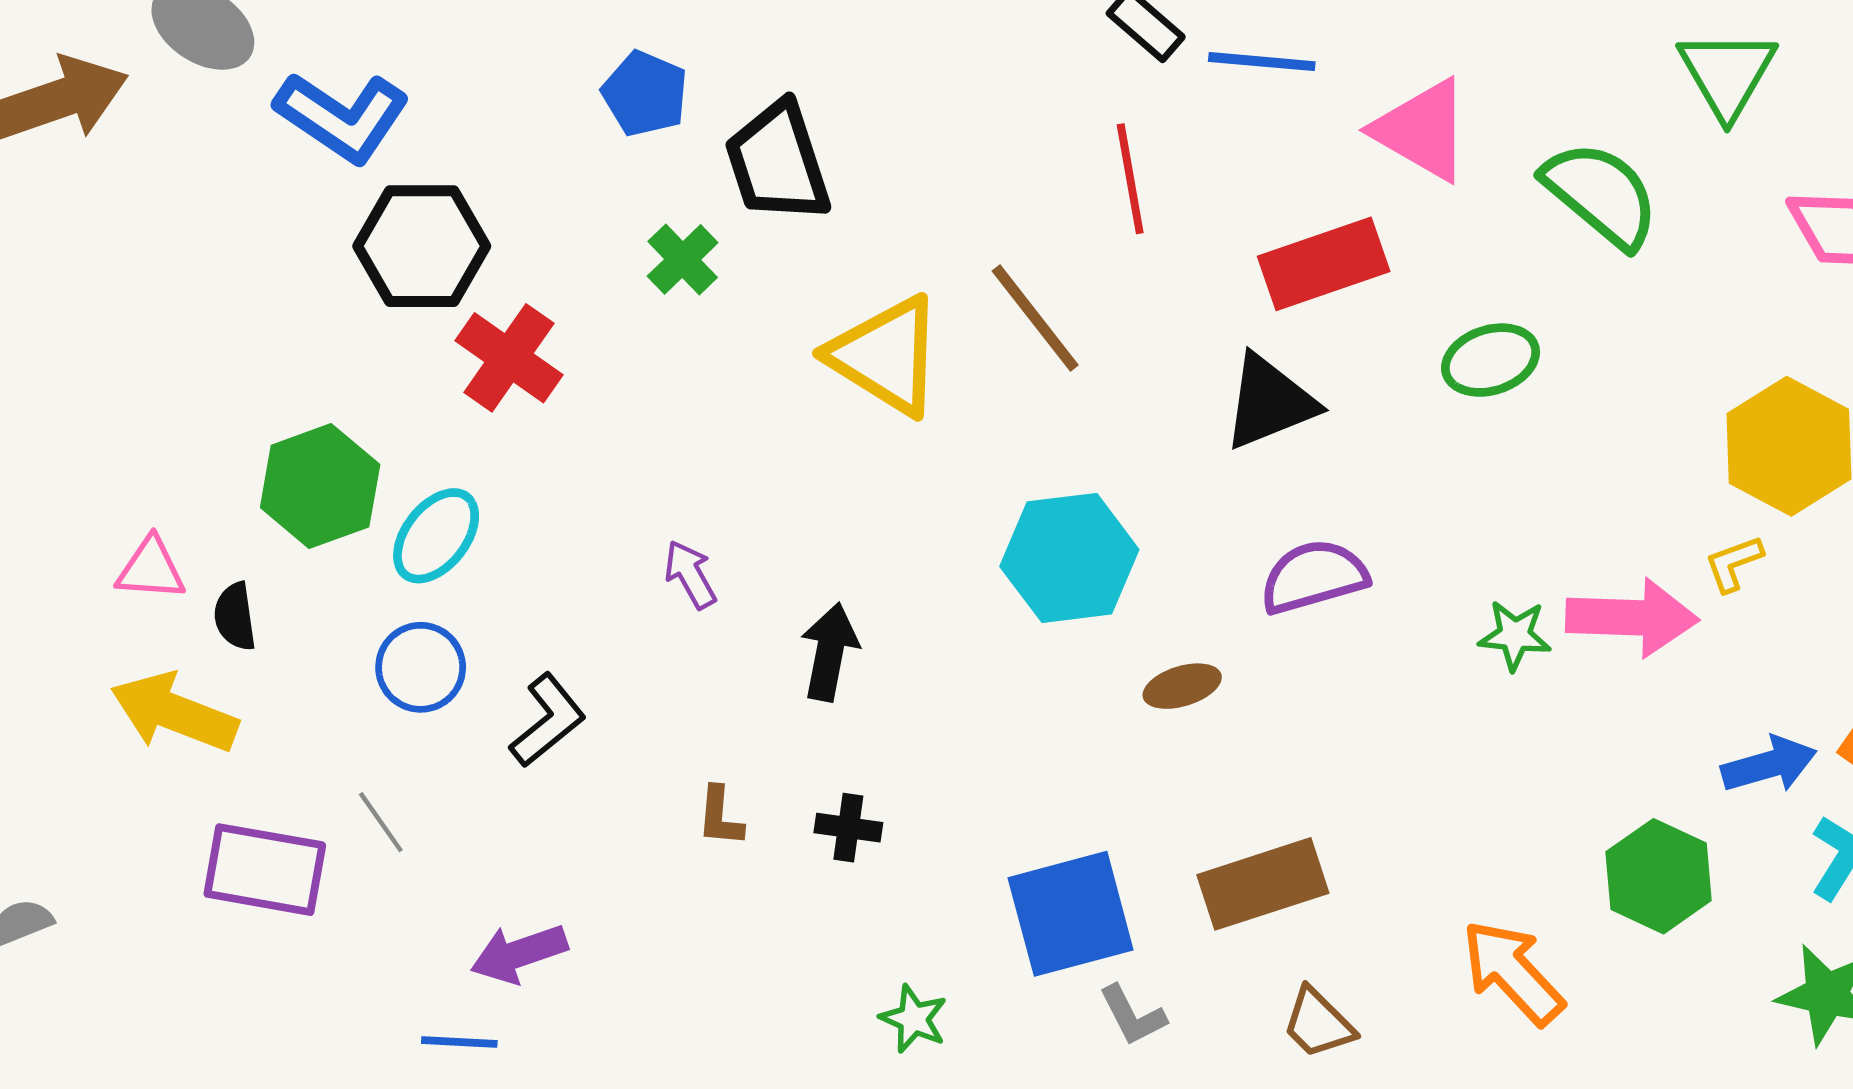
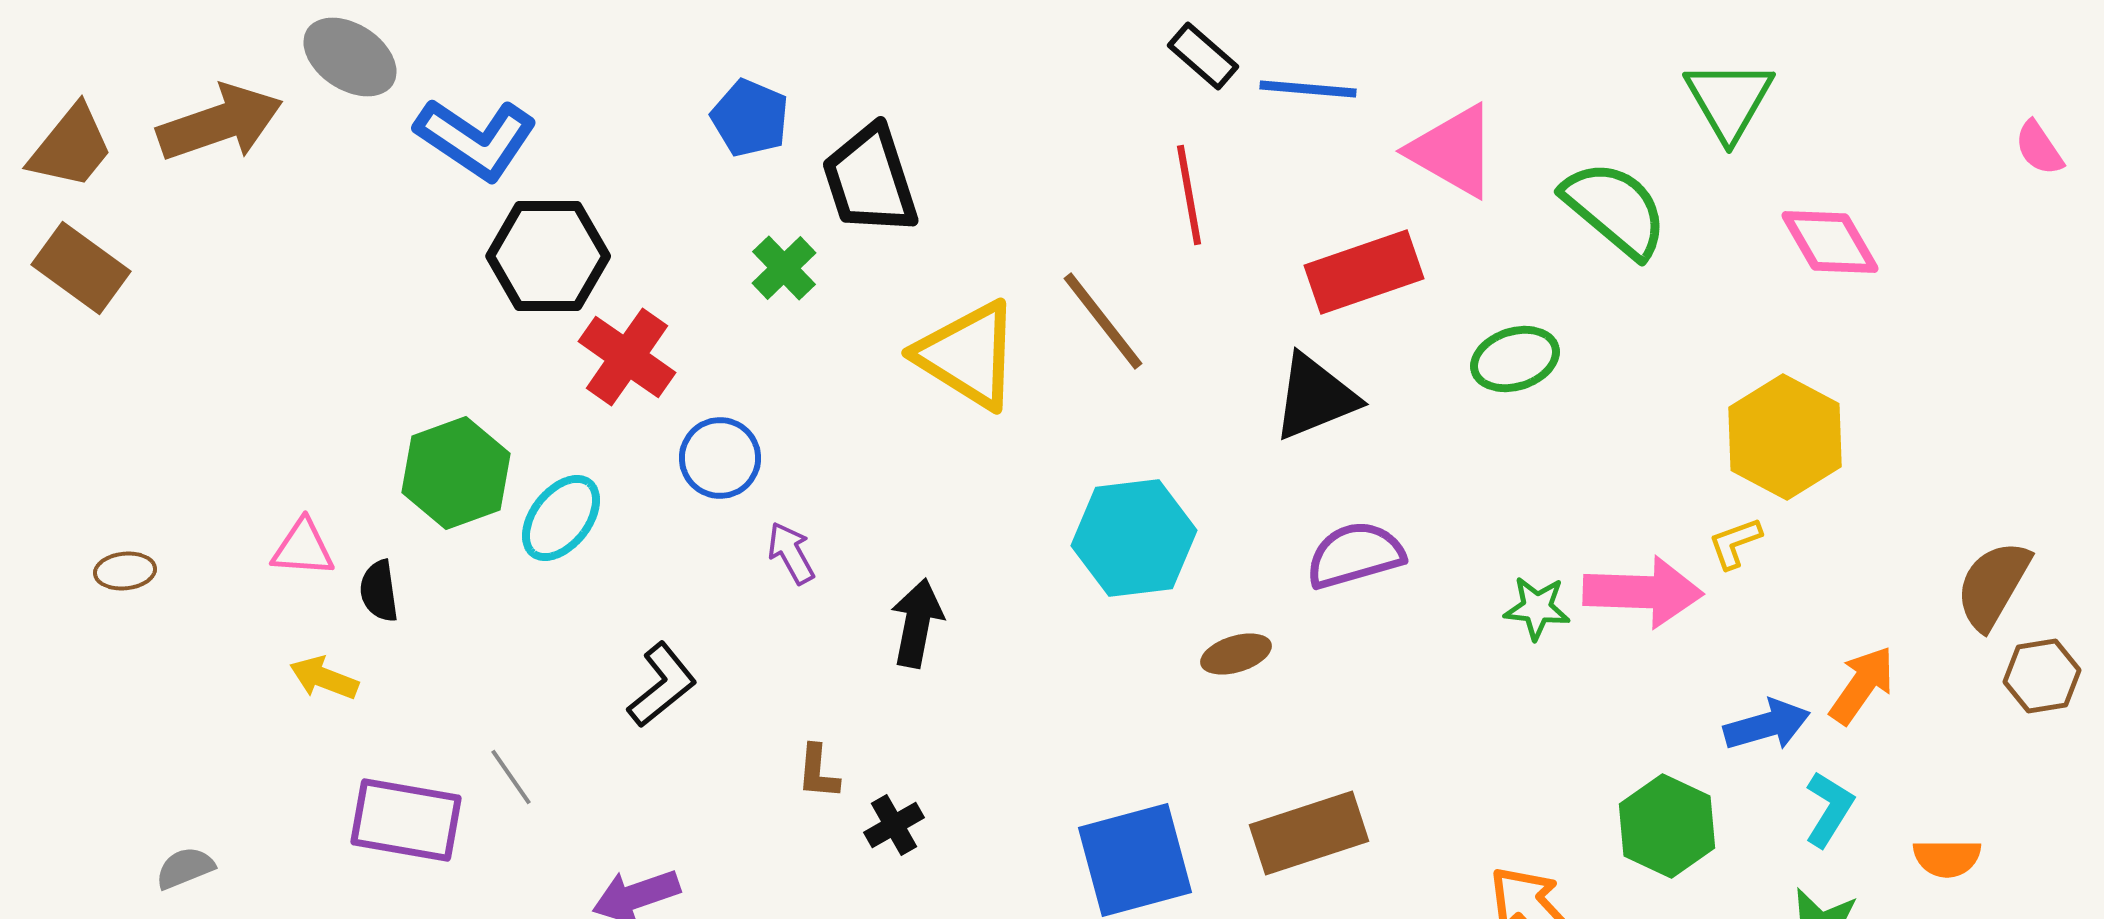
blue circle: (421, 667) -> (720, 458), moved
yellow arrow: (174, 713) -> (324, 678), size x0.6
black cross: (848, 828) -> (894, 825), moved, turned -38

